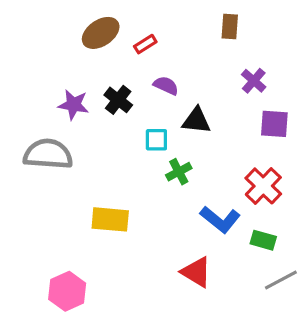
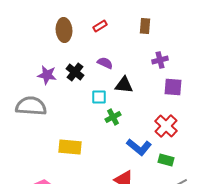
brown ellipse: (101, 33) -> (64, 30), turned -60
red rectangle: (145, 44) -> (100, 26), moved
purple cross: (254, 81) -> (160, 60), turned 35

